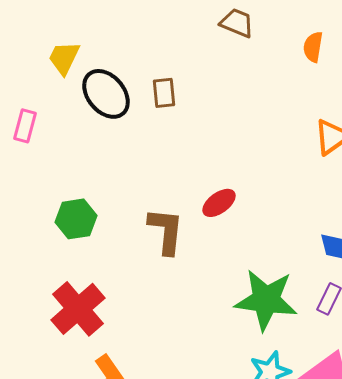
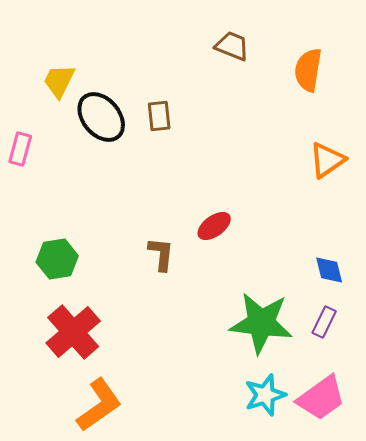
orange semicircle: (313, 47) -> (308, 70), size x1.4
green hexagon: (76, 219) -> (57, 259), moved
brown L-shape: (166, 231) -> (161, 254), size x0.7

